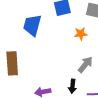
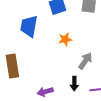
orange star: (81, 34) -> (65, 39), moved

